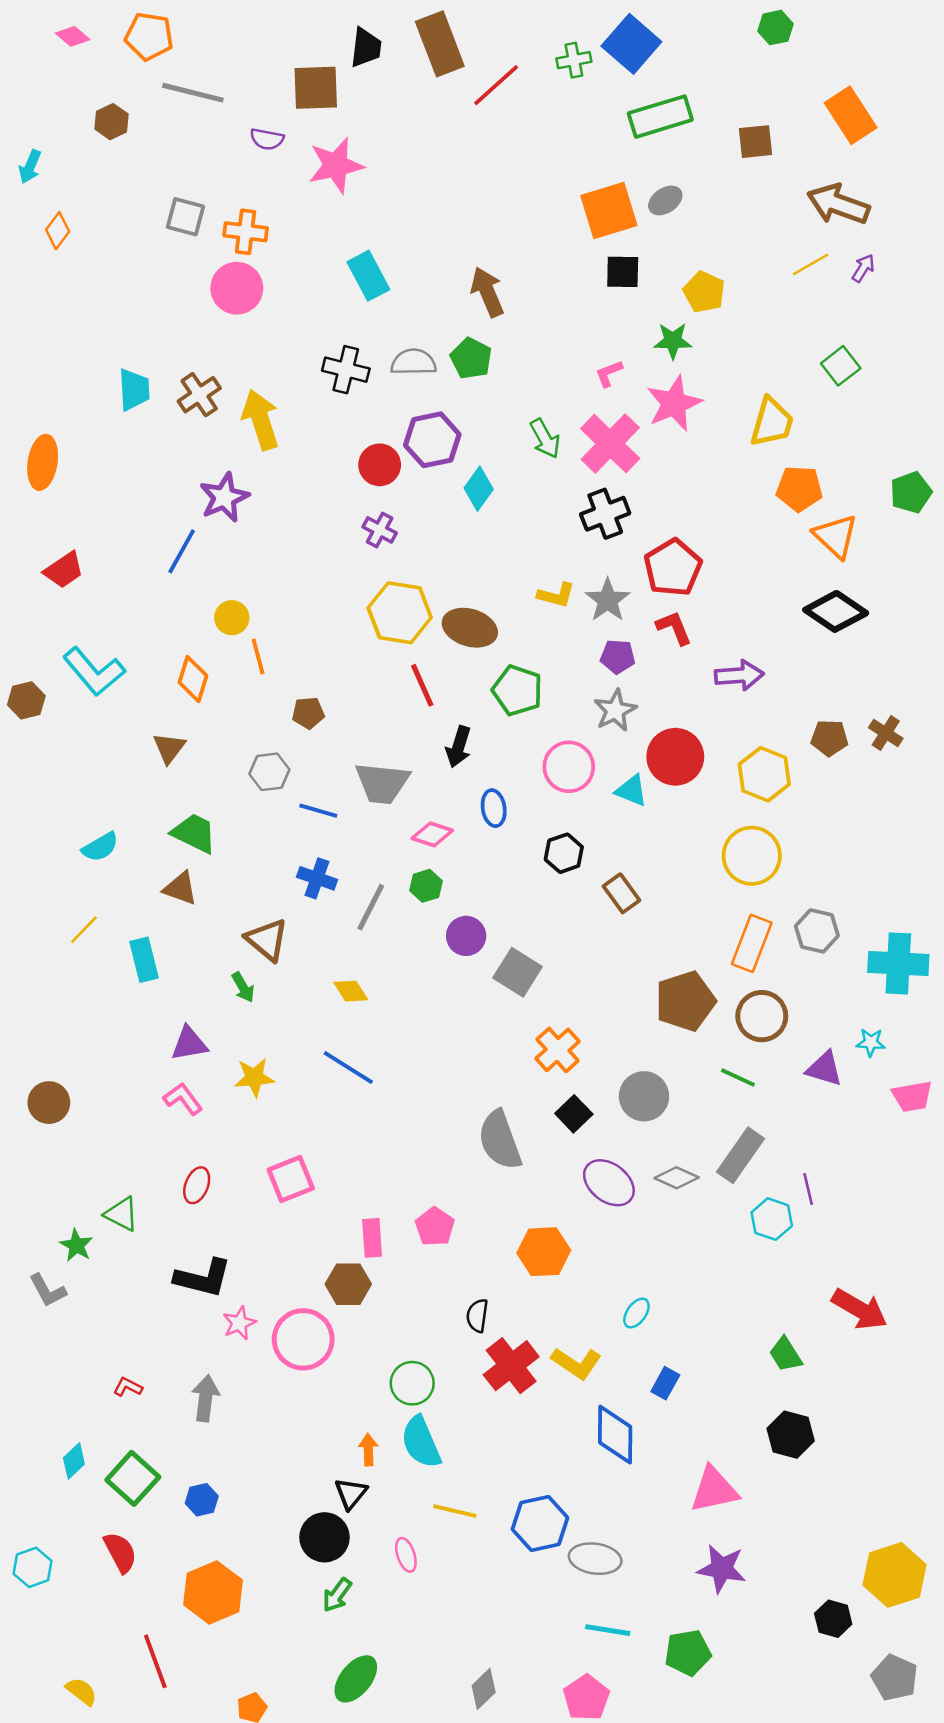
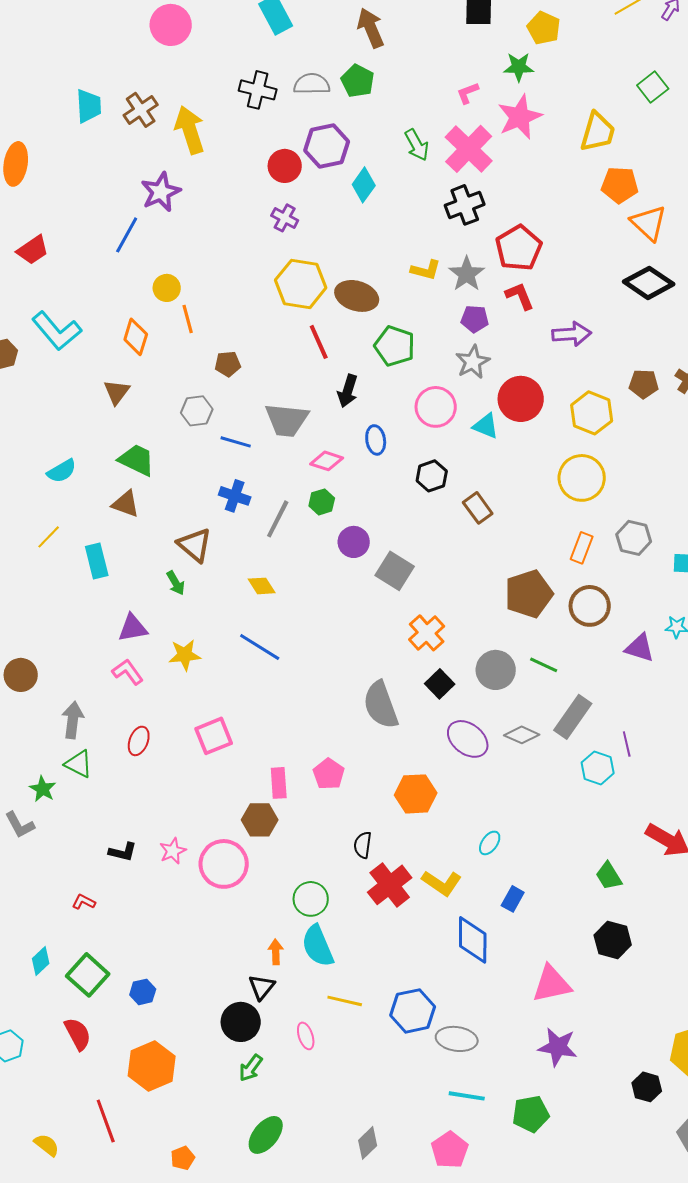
orange rectangle: (752, 943) -> (582, 548), size x0.7
green line: (738, 1077) -> (544, 665), moved
black L-shape: (203, 1278) -> (123, 852), moved, size x0.6
gray arrow: (205, 1398) -> (73, 720), moved

